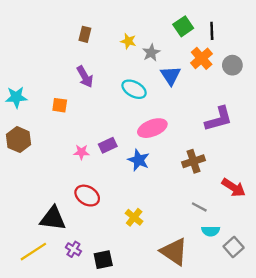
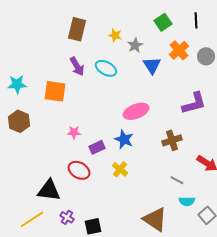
black line: (212, 31) -> (196, 20), moved
brown rectangle: (85, 34) -> (77, 29), size x1.6
cyan ellipse: (134, 89) -> (106, 68), moved
orange square: (60, 105) -> (55, 91), size x1.6
purple rectangle: (108, 145) -> (97, 147), moved
yellow cross: (134, 217) -> (120, 169), moved

